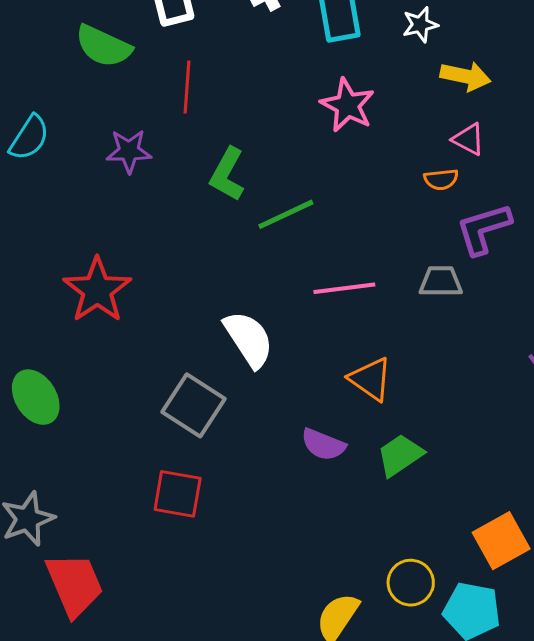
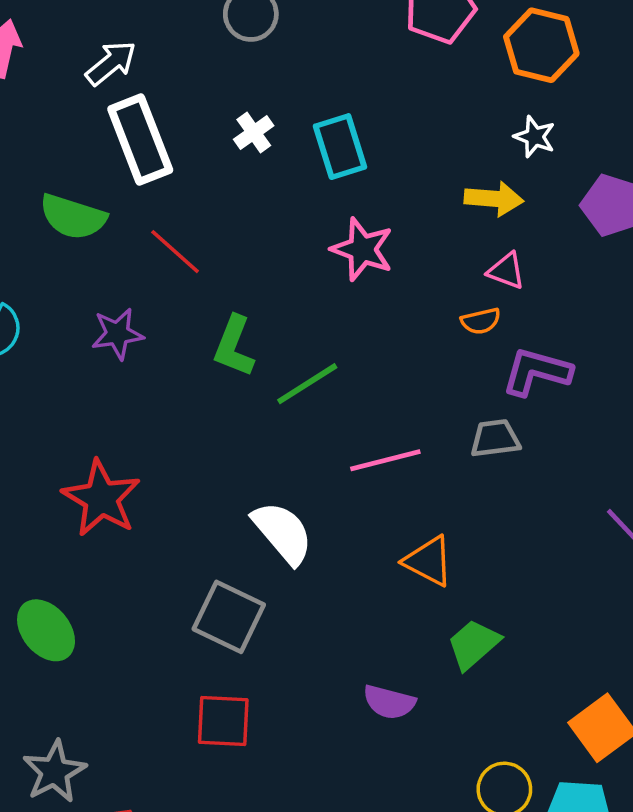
white star: (420, 25) -> (535, 137), moved, turned -30
red line: (187, 87) -> (175, 252), turned -45
purple L-shape: (483, 229) -> (537, 372), turned 40
purple semicircle: (323, 445) -> (389, 702), moved

